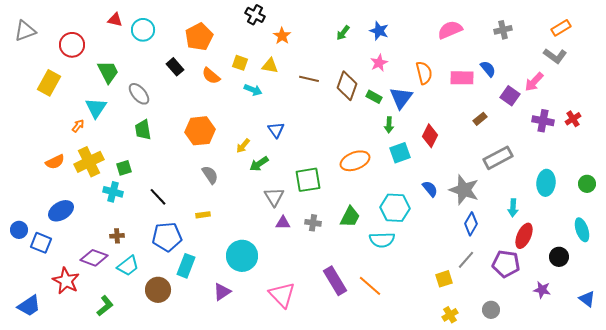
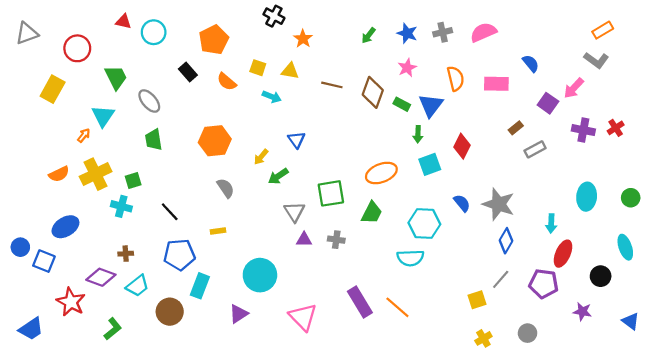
gray cross: (503, 30) -> (443, 32), moved
blue semicircle: (488, 69) -> (531, 63), moved
gray rectangle: (498, 158) -> (535, 149), moved, size x0.7
green trapezoid: (350, 217) -> (372, 213), moved

